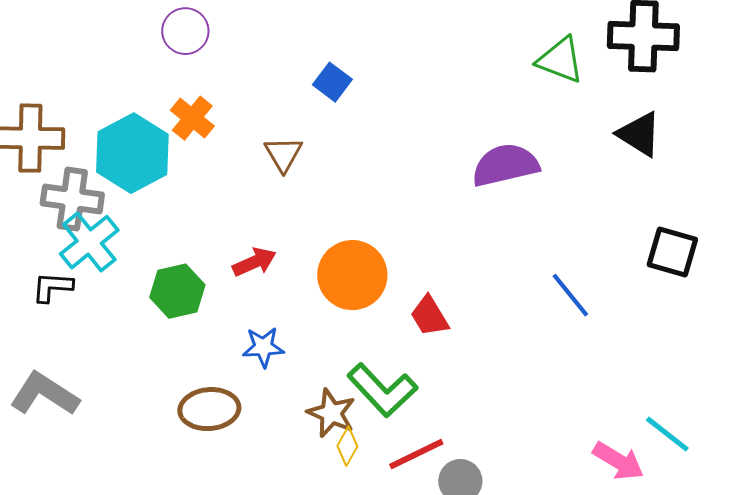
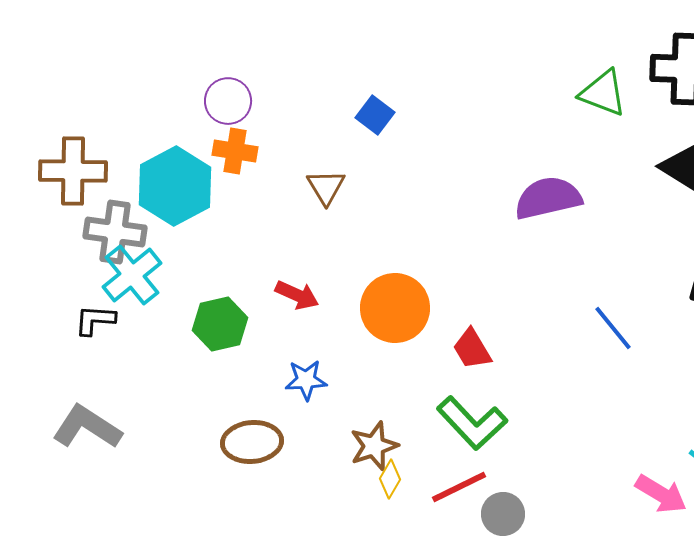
purple circle: (185, 31) -> (228, 101), moved
orange cross: (192, 118) -> (235, 151), turned -30
red arrow: (254, 262) -> (297, 295), turned 48
green L-shape: (382, 390) -> (472, 423), moved
brown star: (331, 413) -> (374, 446), turned 30

